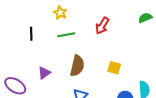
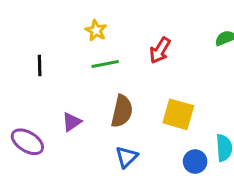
black line: (31, 34) -> (40, 66), moved
yellow square: (114, 68) -> (178, 114), size x1.5

